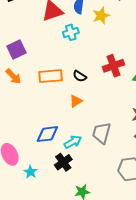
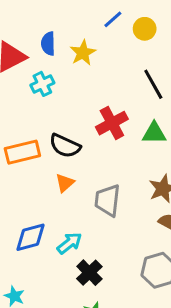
black semicircle: (80, 76) -> (65, 146), size x1.5
gray trapezoid: (102, 133) -> (108, 200), moved
black cross: (63, 162) -> (89, 273), moved

